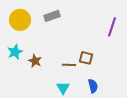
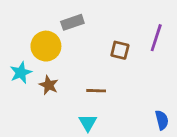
yellow circle: (20, 20) -> (46, 46), moved
brown square: (86, 58) -> (120, 50), moved
blue semicircle: (93, 86) -> (162, 120), moved

